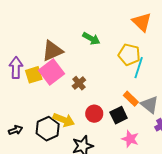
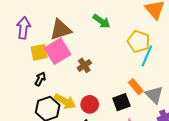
purple arrow: (16, 68) -> (24, 28), moved
red circle: (94, 114) -> (90, 104), moved
black arrow: (16, 130) -> (40, 79), moved, turned -48

